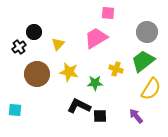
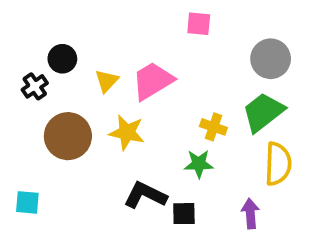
pink trapezoid: (96, 38) -> (153, 81), moved
green star: (95, 83) -> (199, 164), moved
yellow semicircle: (151, 89) -> (278, 164), turned -30
purple arrow: (136, 116) -> (250, 214), turned 35

